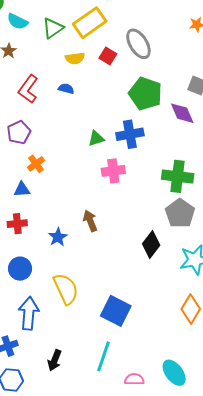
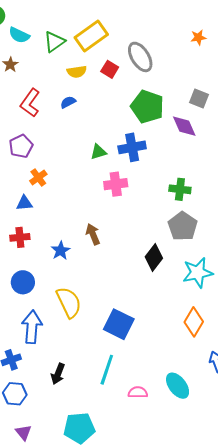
blue semicircle: (66, 89) -> (68, 102), turned -42
green cross: (178, 176) -> (180, 189), size x0.7

